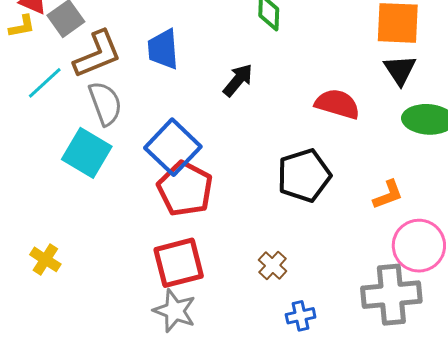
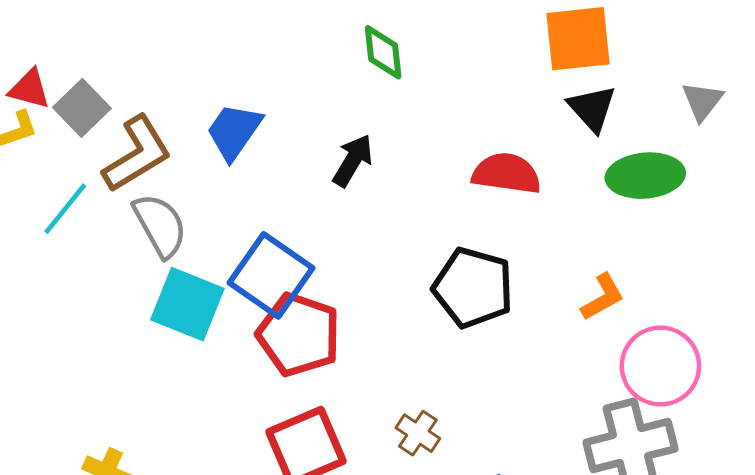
blue trapezoid: (163, 49) -> (234, 131), turned 48
cyan square: (87, 153) -> (187, 304), moved
black pentagon: (304, 175) -> (473, 288), turned -30
brown cross: (273, 265) -> (418, 433), moved

